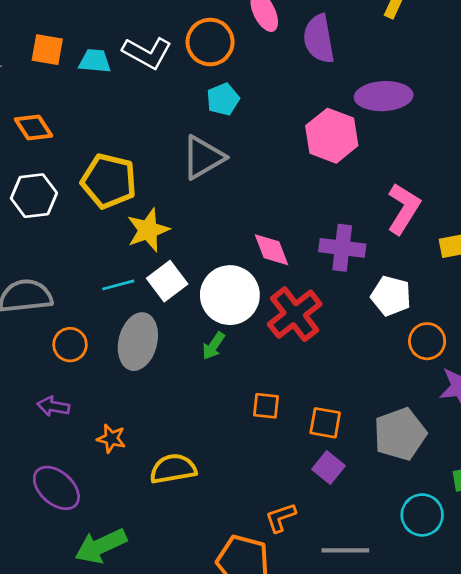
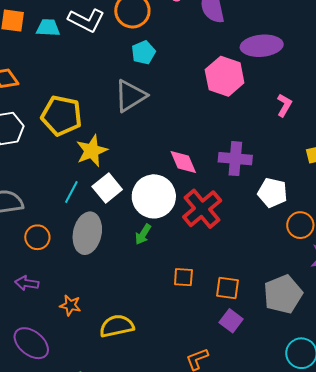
pink L-shape: (404, 209) -> (284, 105), moved, size x0.6
cyan line: (118, 285) -> (71, 192), turned -45

